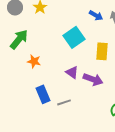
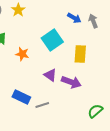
orange star: (34, 61) -> (22, 54), moved
blue rectangle: (43, 94) -> (21, 97), turned -42

